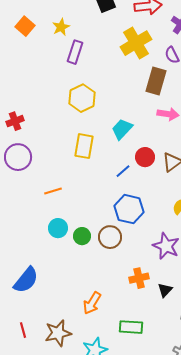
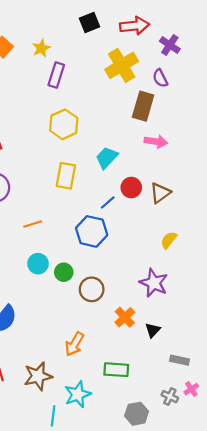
blue hexagon: (129, 209) -> (92, 231), moved
brown circle: (110, 237) -> (92, 289), moved
orange cross: (139, 278) -> (125, 317), turned -30

